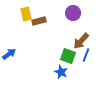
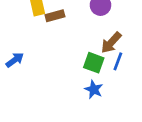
blue star: (61, 72) -> (94, 89), moved

